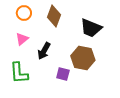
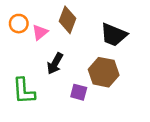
orange circle: (24, 13) -> (19, 24), moved
pink triangle: (22, 39) -> (40, 32), moved

